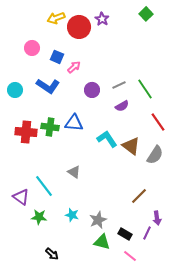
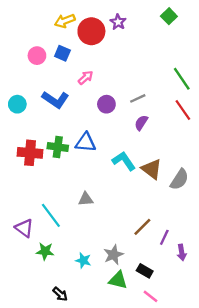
blue square: (57, 57) -> (62, 53), moved
green line: (145, 89) -> (182, 79), moved
purple semicircle: (122, 106) -> (141, 123), turned 152
red line: (158, 122) -> (183, 110), moved
gray triangle: (74, 172) -> (86, 199), turned -40
brown line: (139, 196) -> (142, 227), moved
cyan star: (72, 215) -> (83, 261), moved
purple line: (147, 233) -> (164, 237), moved

